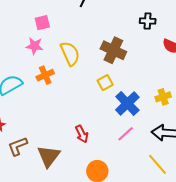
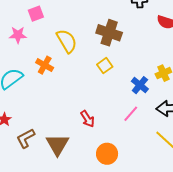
pink star: (35, 46) -> (18, 35), moved
orange cross: (45, 75) -> (45, 65), turned -30
blue cross: (127, 103) -> (140, 85), moved, size x0.7

